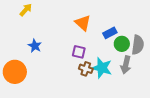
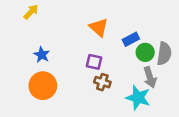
gray arrow: (126, 65) -> (150, 77), turned -30
cyan star: (102, 68) -> (138, 98), moved
orange circle: (15, 72) -> (43, 86), moved

